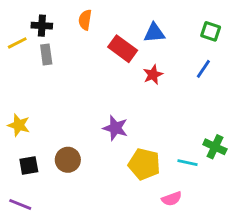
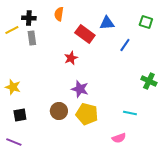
blue line: (203, 69) -> (125, 45), moved
red star: (153, 75) -> (71, 58), moved
green cross: (215, 147) -> (149, 81), moved
brown circle: (68, 160) -> (59, 111), moved
yellow pentagon: (144, 164) -> (87, 114), moved

